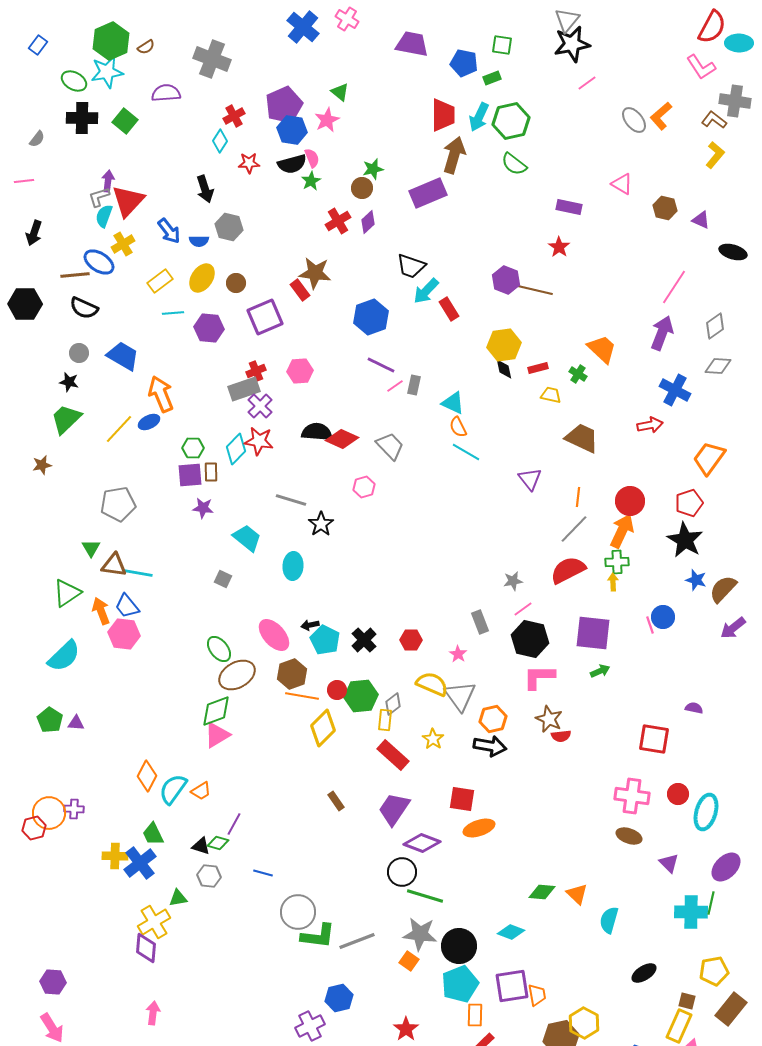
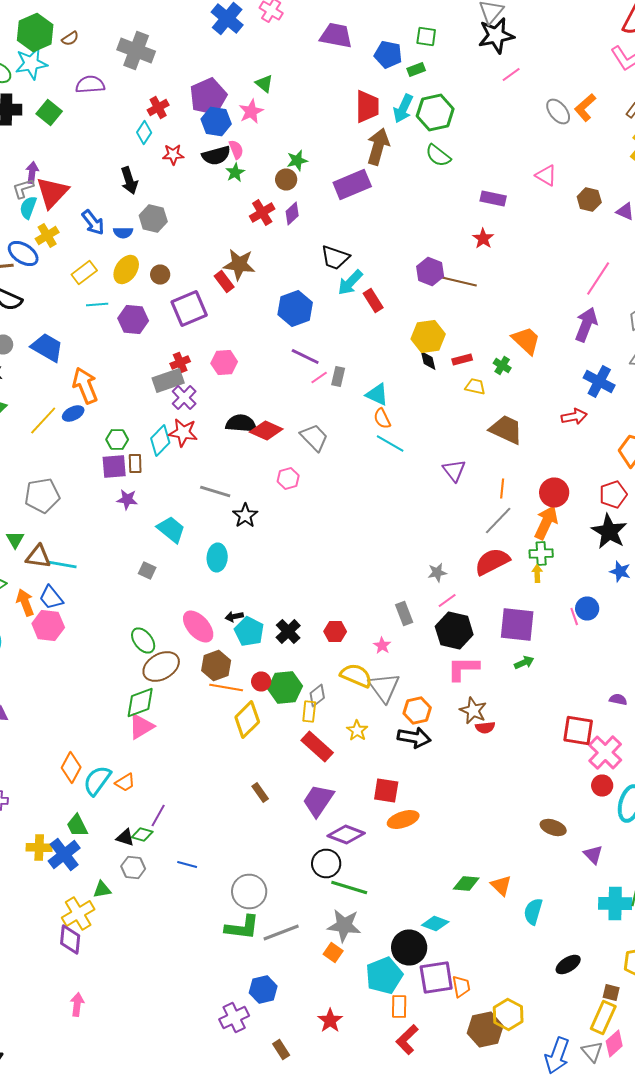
pink cross: (632, 796) -> (605, 752), moved, turned 36
gray circle: (298, 912) -> (249, 892), moved
black circle: (459, 946) -> (409, 948), moved

